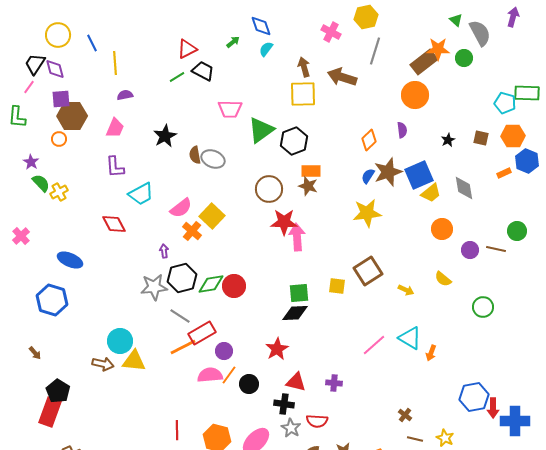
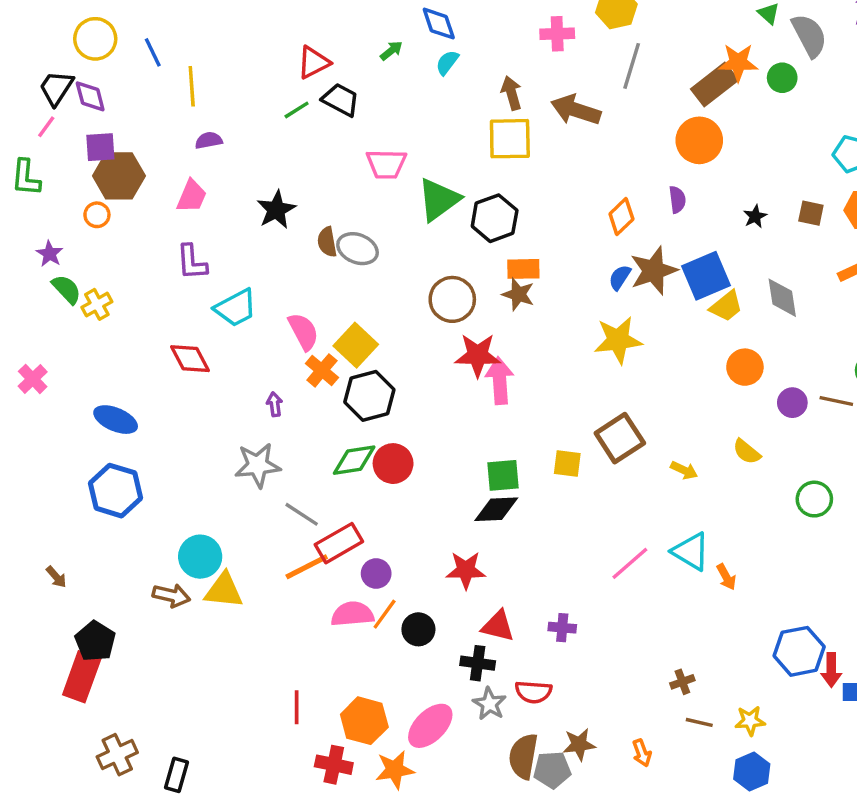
pink cross: (331, 32) -> (557, 34), turned -30
pink semicircle: (181, 208) -> (303, 332), turned -80
black hexagon: (182, 278) -> (369, 396), moved
blue hexagon: (52, 300) -> (116, 491), moved
red star: (277, 349) -> (466, 570), turned 30
orange arrow: (431, 353) -> (726, 577), turned -49
brown cross: (405, 415) -> (682, 682), turned 32
yellow star: (445, 438) -> (750, 721), turned -30

